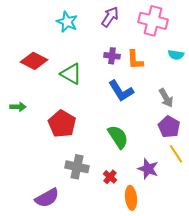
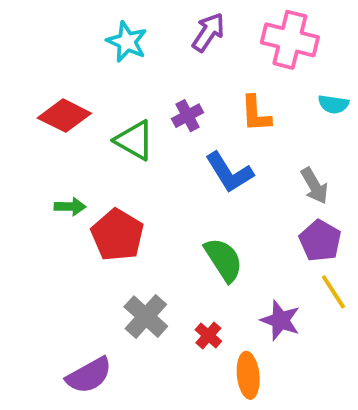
purple cross: (112, 56) -> (188, 116), moved, turned -35
green arrow: (18, 107) -> (70, 207), moved
gray cross: (77, 167) -> (146, 317), turned 30

